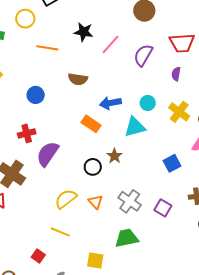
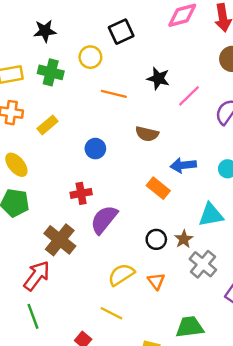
cyan triangle: (135, 127) -> (211, 215), moved
brown star: (114, 156) -> (184, 239), moved
gray cross: (130, 201) -> (203, 264), moved

